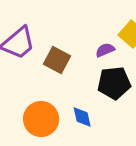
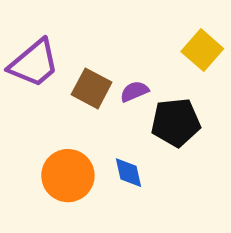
purple semicircle: (105, 50) -> (134, 91), moved

